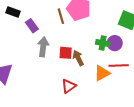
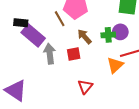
black rectangle: (13, 12) -> (21, 23), moved
purple rectangle: (32, 26) -> (33, 35), size x1.6
brown arrow: (78, 58) -> (84, 37), moved

